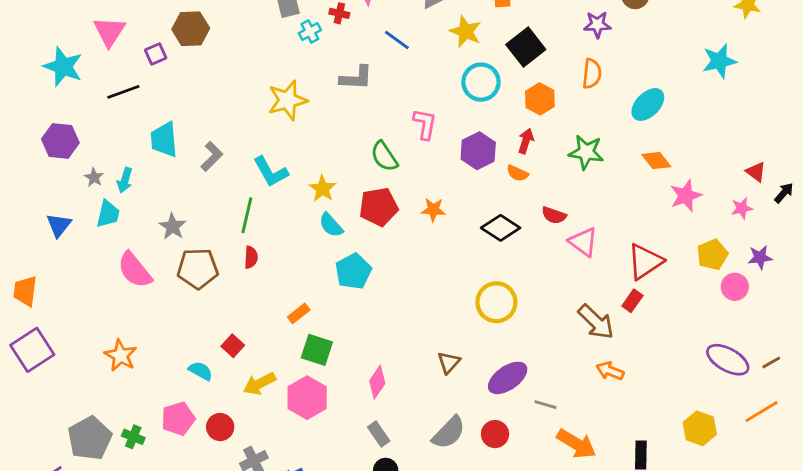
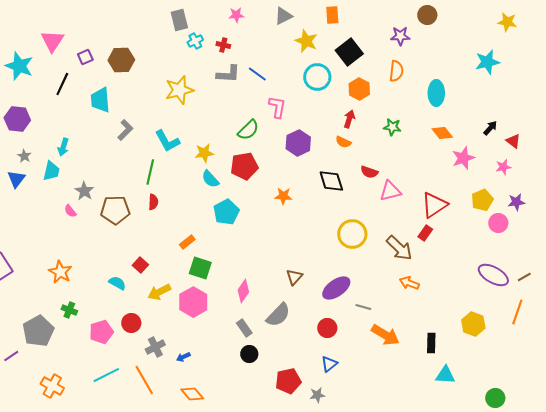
red cross: (339, 13) -> (223, 45), moved
brown hexagon: (191, 29) -> (121, 60), moved
blue line: (397, 40) -> (257, 74), moved
black line: (123, 92) -> (62, 84), turned -45
cyan ellipse: (648, 104) -> (436, 93), turned -45
cyan trapezoid: (164, 140) -> (100, 100), moved
purple hexagon: (478, 151) -> (298, 143), moved
green star: (586, 152) -> (392, 127), size x0.7
green semicircle: (384, 156) -> (248, 130), turned -100
gray star: (94, 177) -> (24, 156), moved
yellow star: (323, 189) -> (204, 153), turned 30
black arrow: (784, 193) -> (490, 128), moved
orange star: (433, 210) -> (283, 196), moved
gray star: (172, 226) -> (84, 191), moved
black diamond: (501, 228) -> (331, 181), turned 40
pink triangle: (583, 242) -> (390, 191), turned -50
pink semicircle: (135, 270) -> (70, 211), size x0.5
yellow circle: (496, 302) -> (352, 234), moved
orange line: (761, 412) -> (517, 312), turned -40
pink pentagon: (178, 419) -> (101, 332), moved
gray semicircle: (449, 433) -> (278, 315), moved
green cross: (133, 437) -> (69, 310), moved

